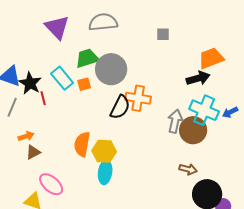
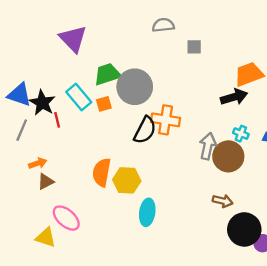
gray semicircle: (103, 22) -> (163, 25), moved, size x0.7
cyan cross: (204, 110) -> (241, 134), size x0.5
cyan ellipse: (105, 172) -> (147, 212), moved

